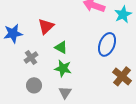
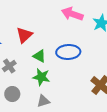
blue ellipse: (107, 44) -> (68, 52), moved, turned 65
gray triangle: (65, 92) -> (43, 101), turned 40

